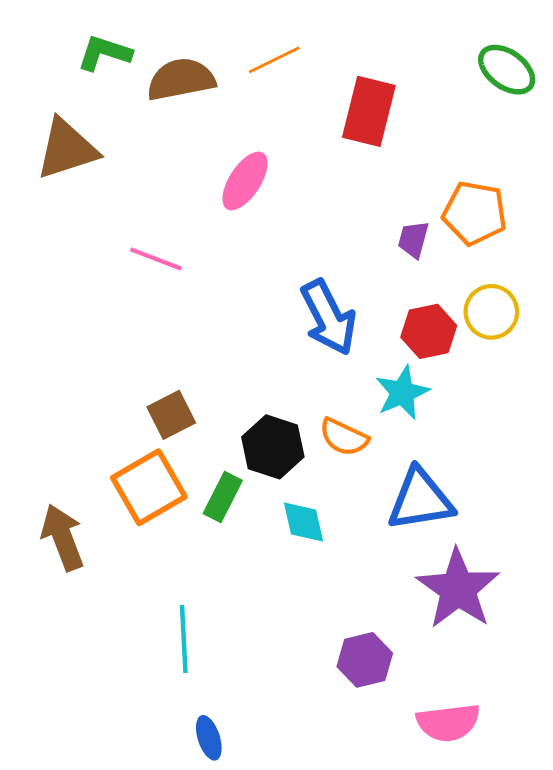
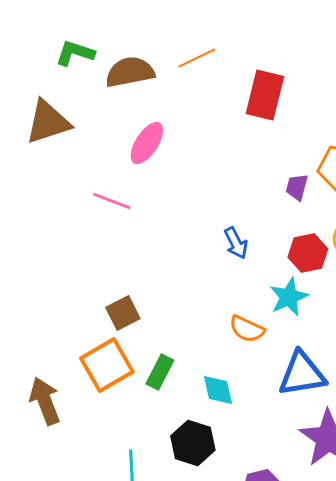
pink ellipse: (245, 181) -> (147, 143), moved
blue arrow: (329, 317) -> (236, 243), size x0.6
black hexagon: (273, 447) -> (193, 443), moved

